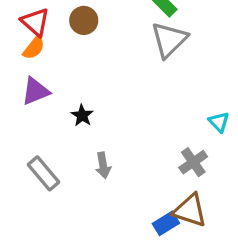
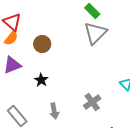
brown circle: (84, 20) -> (42, 44), moved
gray cross: (193, 162) -> (92, 102), moved

